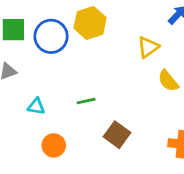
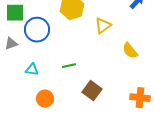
blue circle: (51, 36) -> (37, 30), moved
yellow triangle: (148, 47) -> (103, 26), moved

